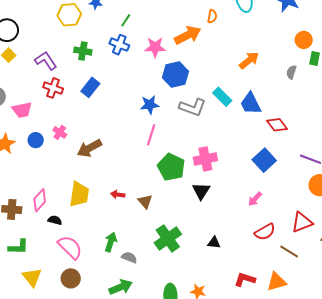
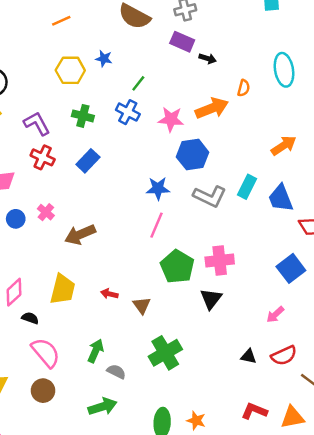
cyan rectangle: (222, 97) -> (247, 187), turned 66
black triangle: (214, 243) -> (249, 356), moved

